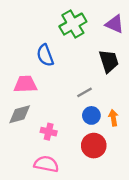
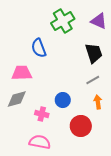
gray line: (84, 92) -> (93, 80), moved
blue circle: (91, 115) -> (63, 100), moved

